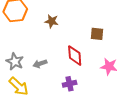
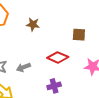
red diamond: (75, 56) -> (58, 57), turned -60

